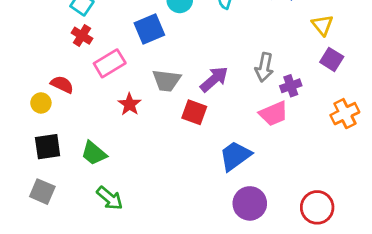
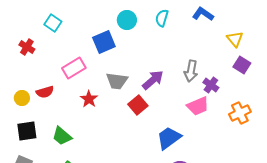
red cross: (82, 36) -> (27, 47), moved
red semicircle: (62, 84) -> (45, 92), moved, turned 138
purple cross: (291, 86) -> (211, 85), turned -35
red square: (194, 112) -> (138, 105), turned 30
orange cross: (345, 114) -> (240, 113), moved

